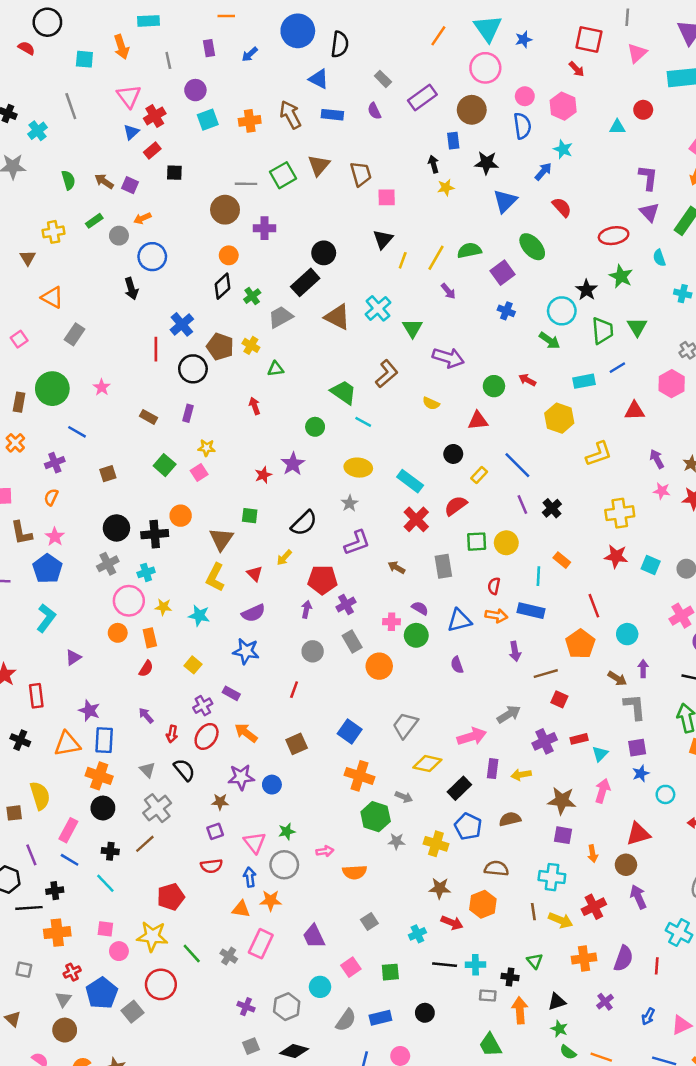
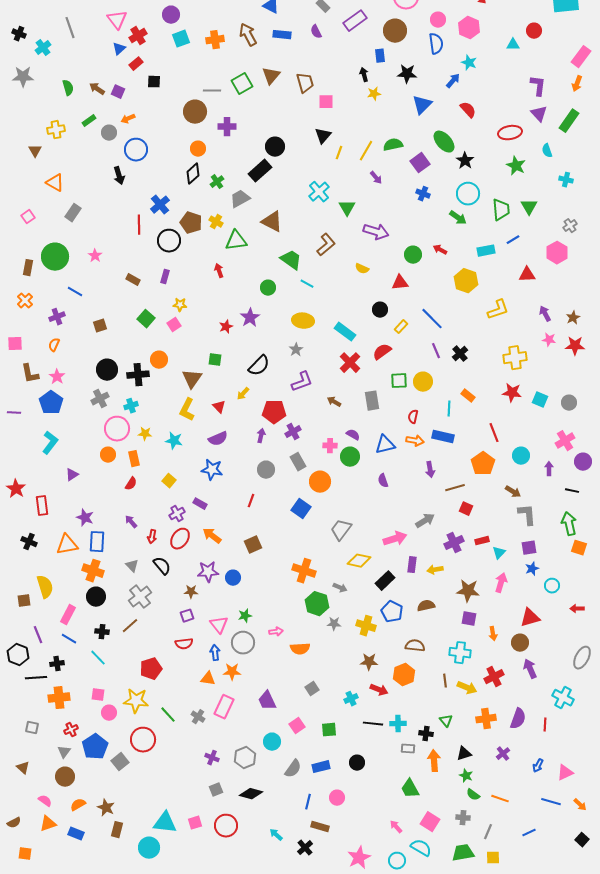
black star: (586, 290) -> (465, 161), moved
brown triangle: (337, 317) -> (272, 222), moved
green triangle: (276, 369) -> (236, 241), size x1.6
purple arrow: (643, 669) -> (549, 469), moved
blue square: (350, 732) -> (301, 509), moved

